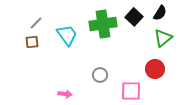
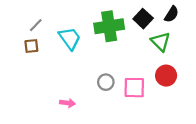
green triangle: (163, 38) -> (161, 42), moved, turned -36
pink square: (131, 91) -> (134, 88), moved

